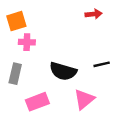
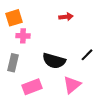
red arrow: (93, 14) -> (66, 17), moved
black line: (102, 64) -> (87, 55), turned -32

